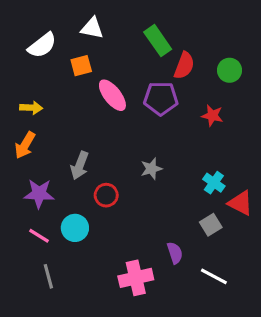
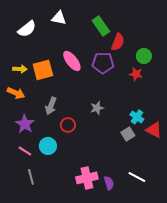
orange square: (81, 66) -> (43, 70), moved, size x1.5
green circle: (229, 70) -> (144, 56), moved
orange arrow: (25, 145) -> (16, 93), turned -96
purple star: (39, 194) -> (25, 124), turned 30
gray square: (211, 225) -> (128, 134), moved
purple semicircle: (175, 253) -> (109, 183), moved

